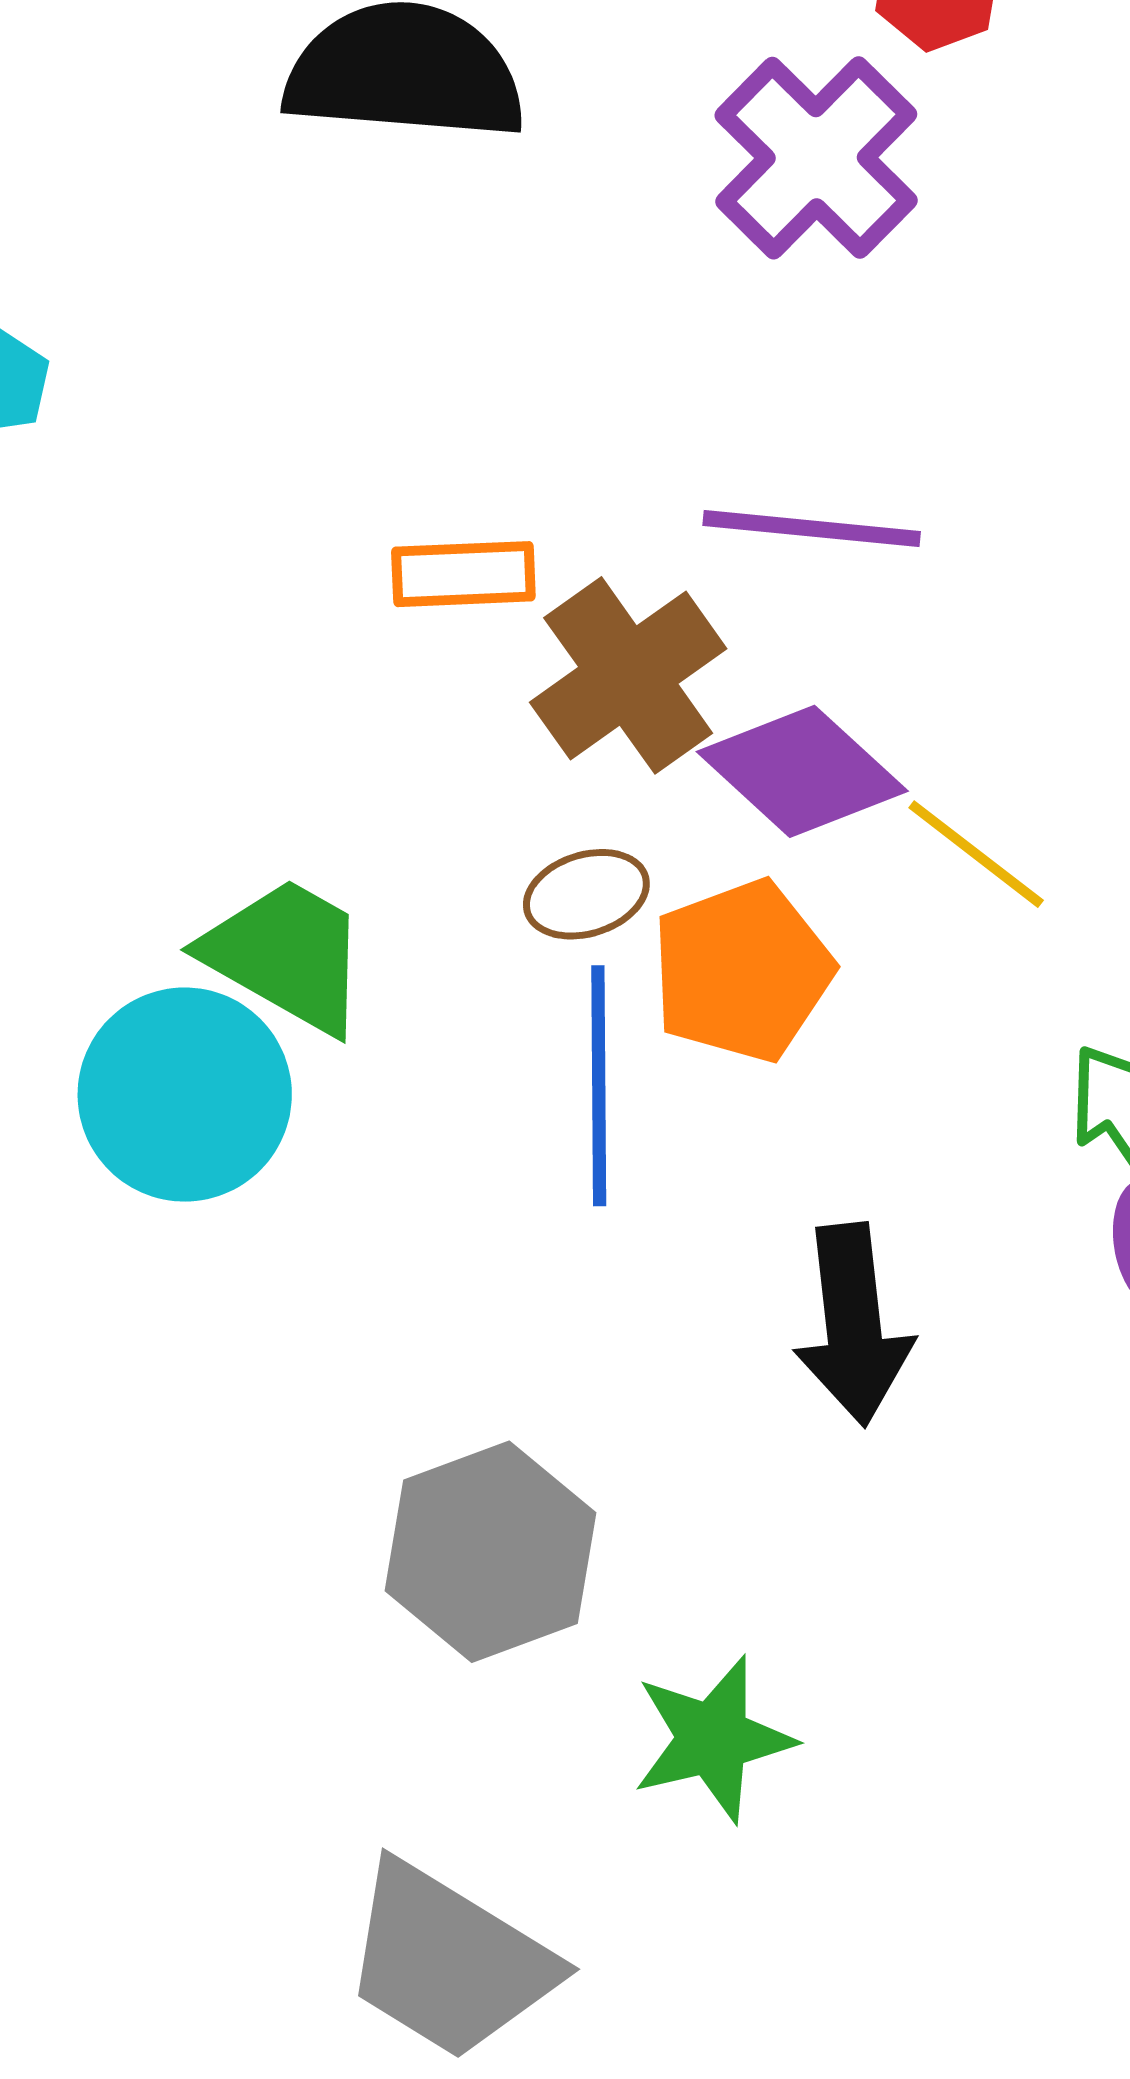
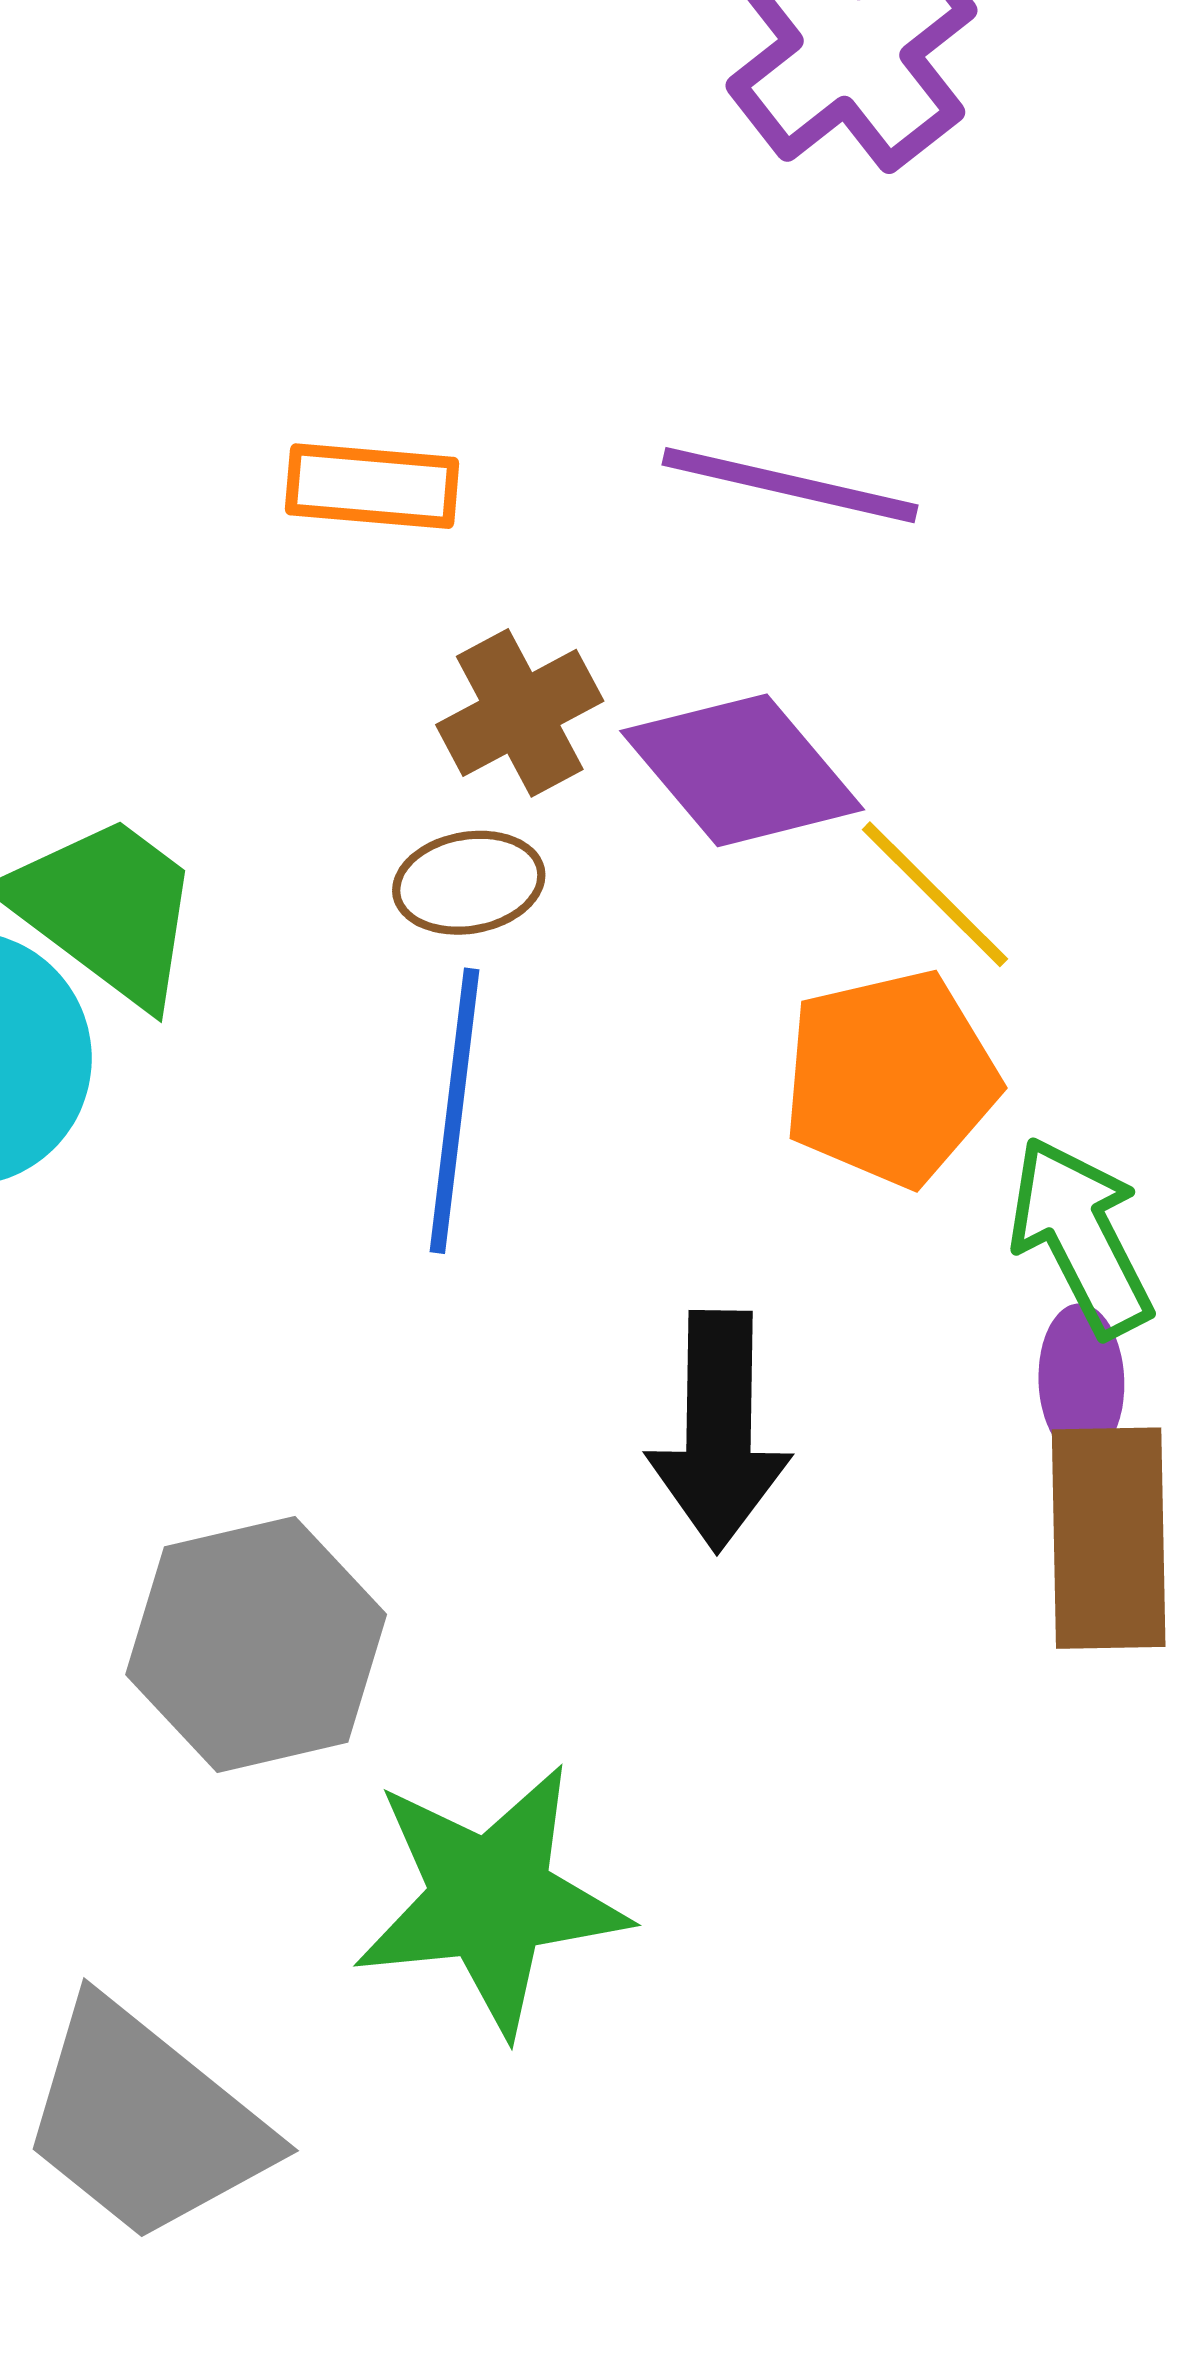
brown cross: (628, 675) -> (520, 713), moved, size x0.7
orange pentagon: (742, 971) -> (890, 1078), moved
green star: (713, 1739) -> (491, 1899), size x1.4

